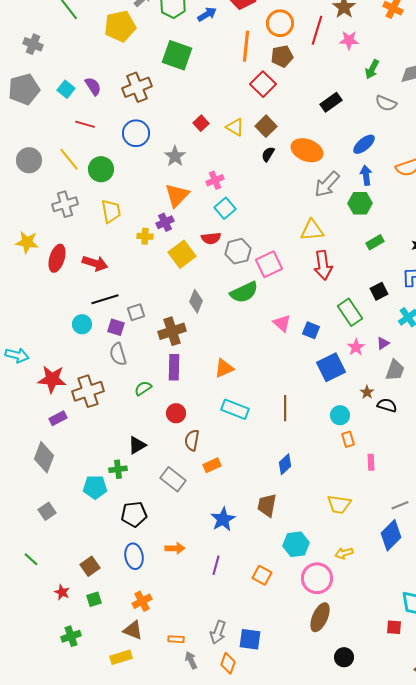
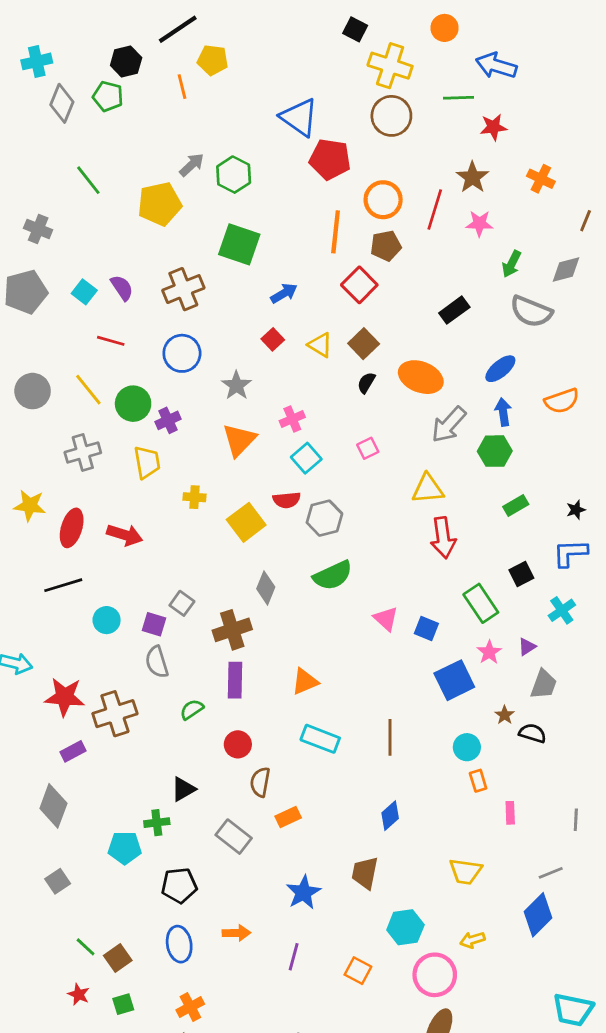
blue arrow: (207, 14) -> (284, 293), moved
gray semicircle: (386, 103) -> (531, 311), size x1.4
purple cross: (165, 222) -> (168, 420), moved
pink square: (269, 264) -> (368, 448), moved, size x0.6
black line: (105, 299) -> (63, 585), moved
gray square: (136, 312) -> (182, 603), turned -36
green line: (31, 559) -> (86, 947), moved

